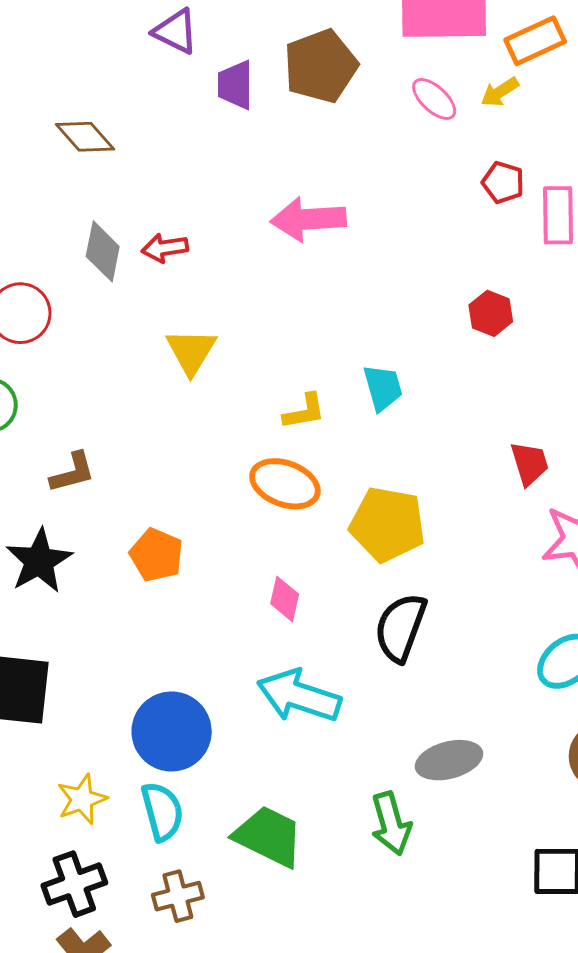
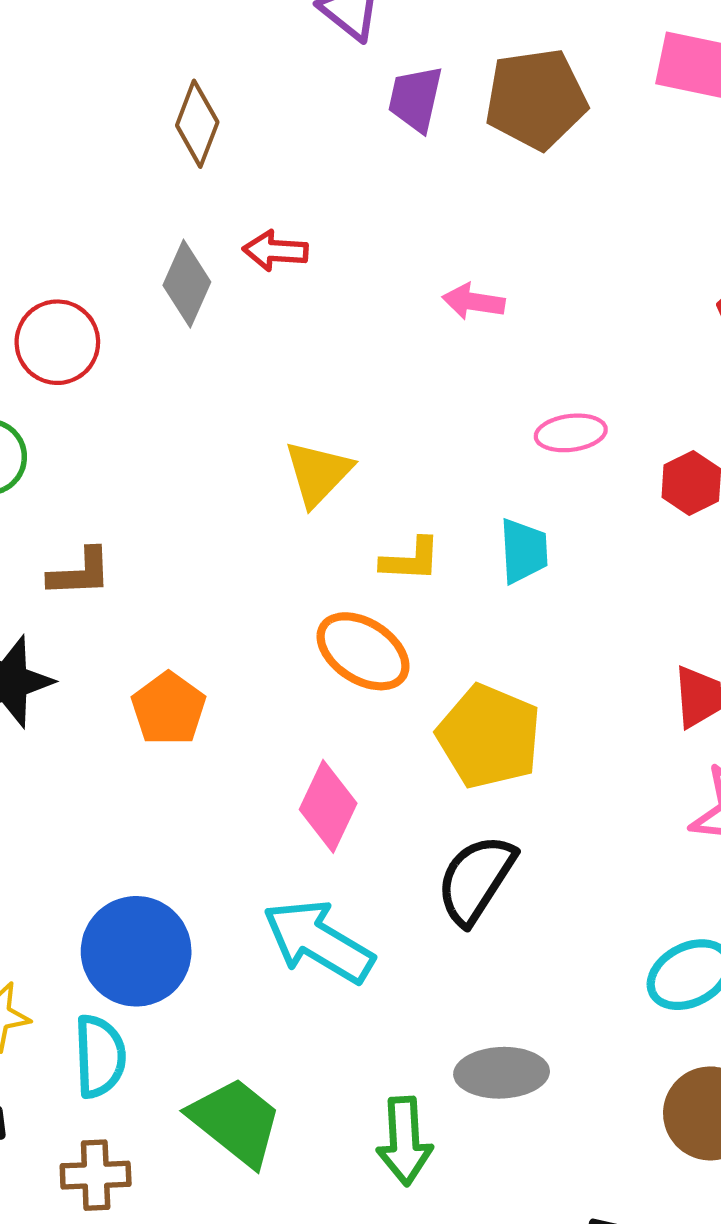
pink ellipse: (434, 99) -> (571, 433), moved, turned -63
brown diamond: (85, 137) -> (197, 124), turned 50
pink arrow: (308, 219) -> (473, 302), size x0.6
red arrow: (165, 248) -> (275, 251), moved
yellow triangle: (191, 351) -> (318, 473), moved
pink diamond: (285, 599) -> (328, 806), size x1.4

